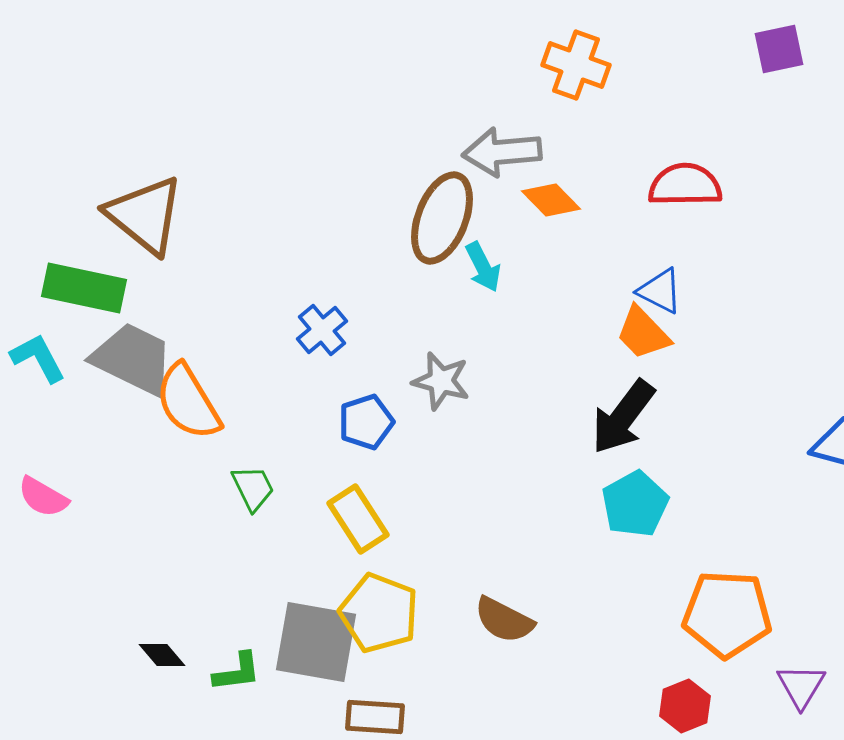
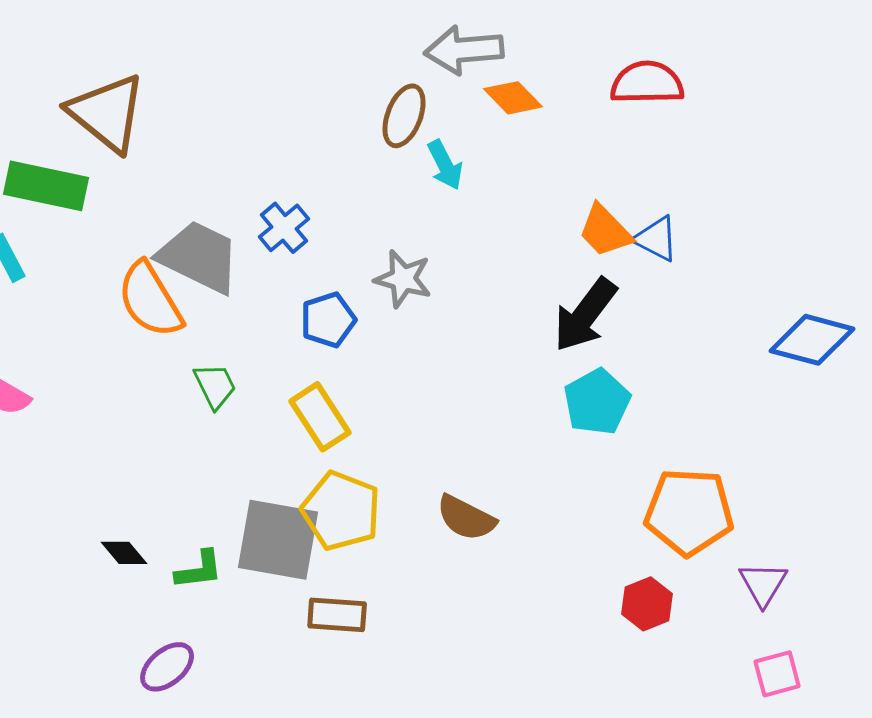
brown ellipse: (442, 218) -> (404, 116), size x0.7
blue triangle: (660, 291) -> (656, 239), moved
gray trapezoid: (133, 359) -> (199, 257), moved

